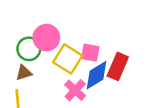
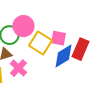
pink cross: (75, 90) -> (18, 68), moved

